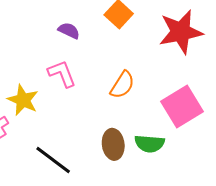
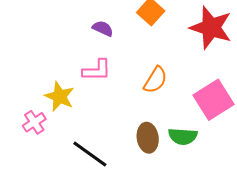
red star: (181, 32) -> (211, 28), turned 30
pink L-shape: (62, 74) -> (97, 70), turned 112

